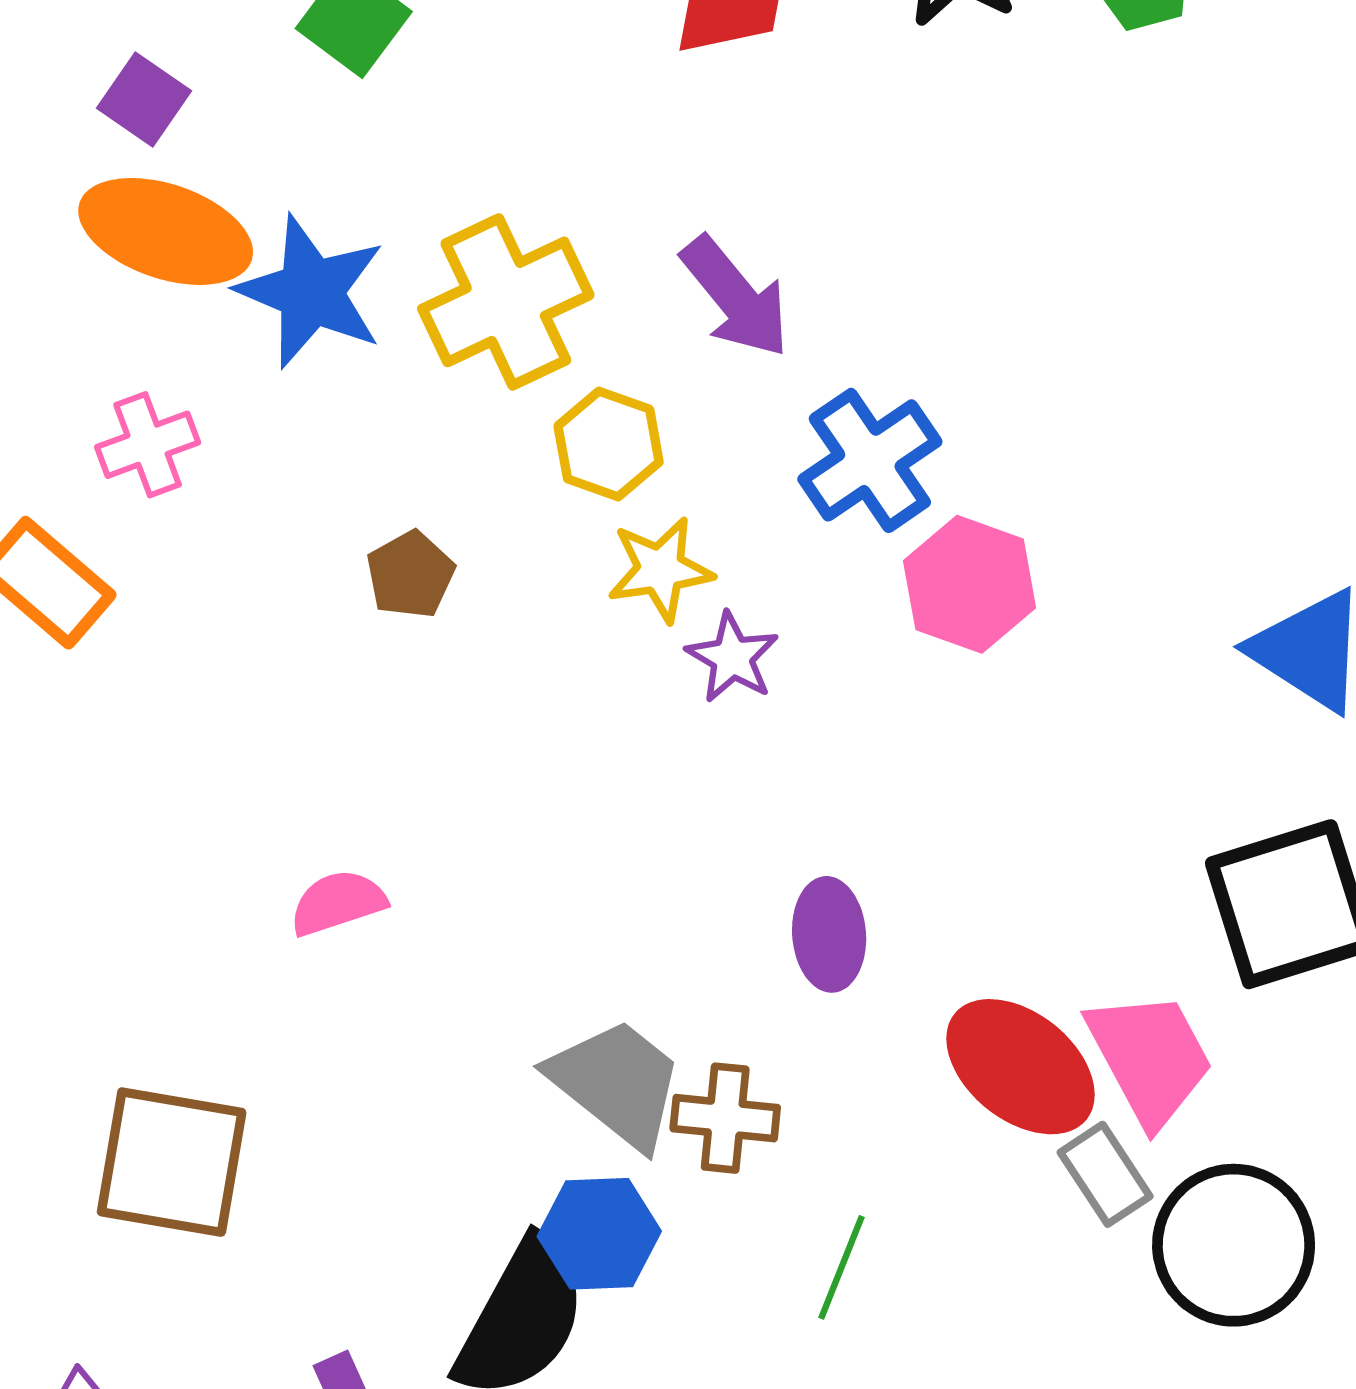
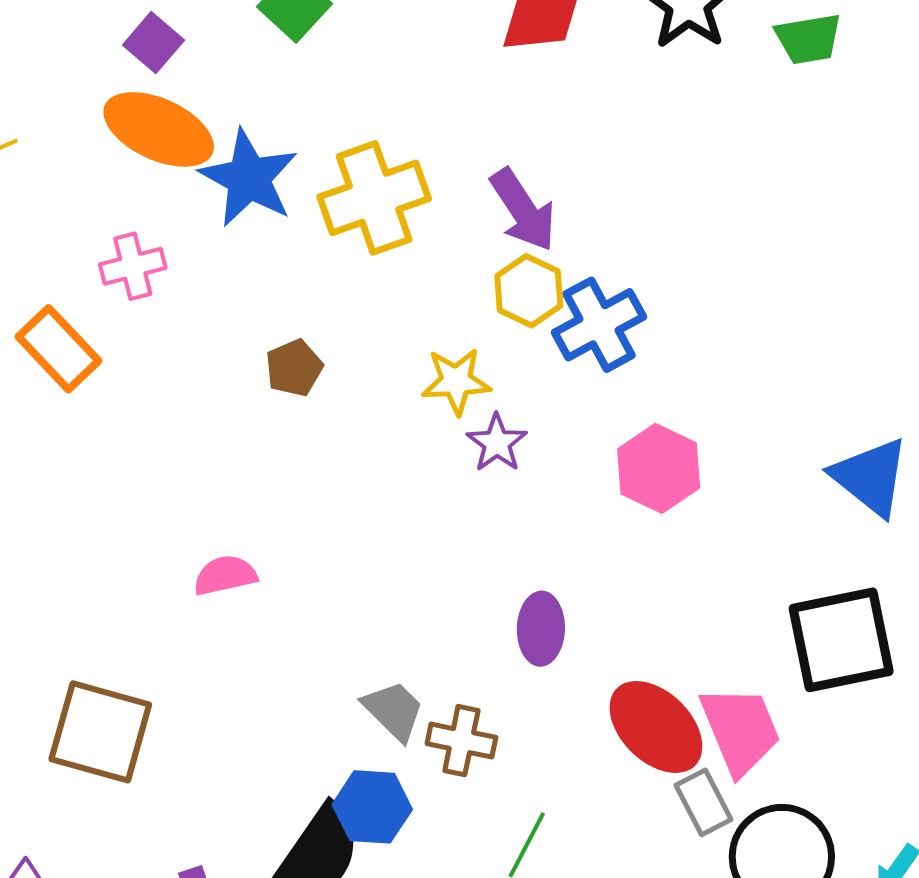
yellow hexagon: (609, 444) -> (529, 291), moved
pink hexagon: (970, 584) -> (659, 468), moved
gray trapezoid: (617, 1083) -> (394, 711), size x0.7

